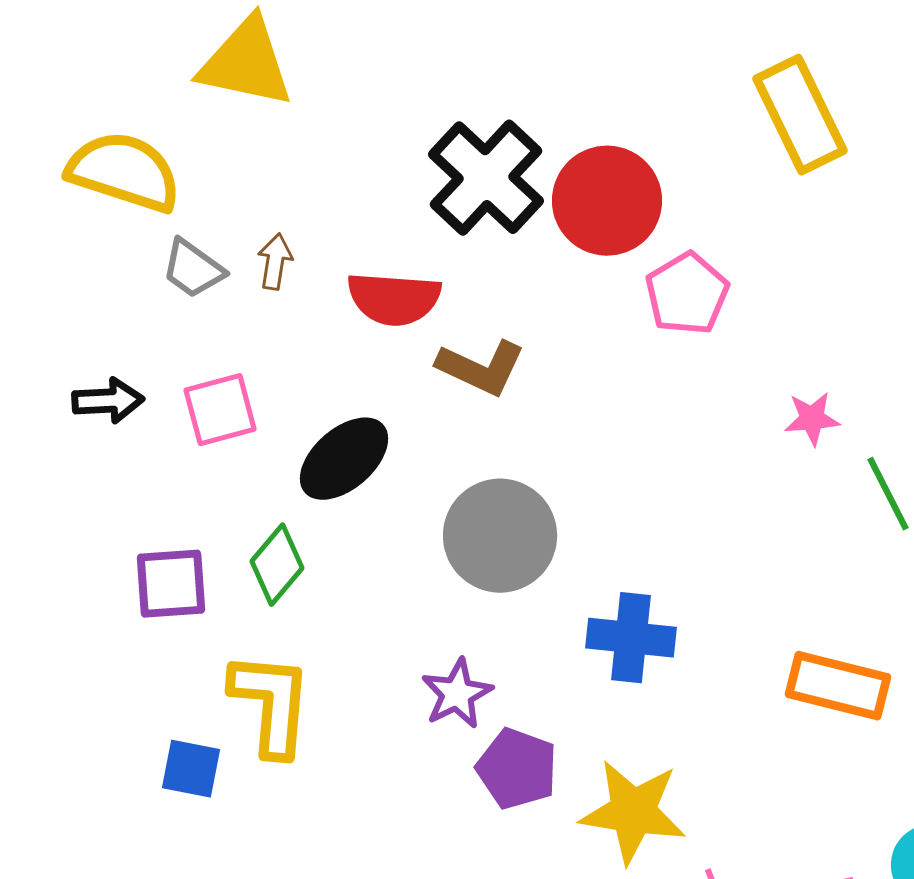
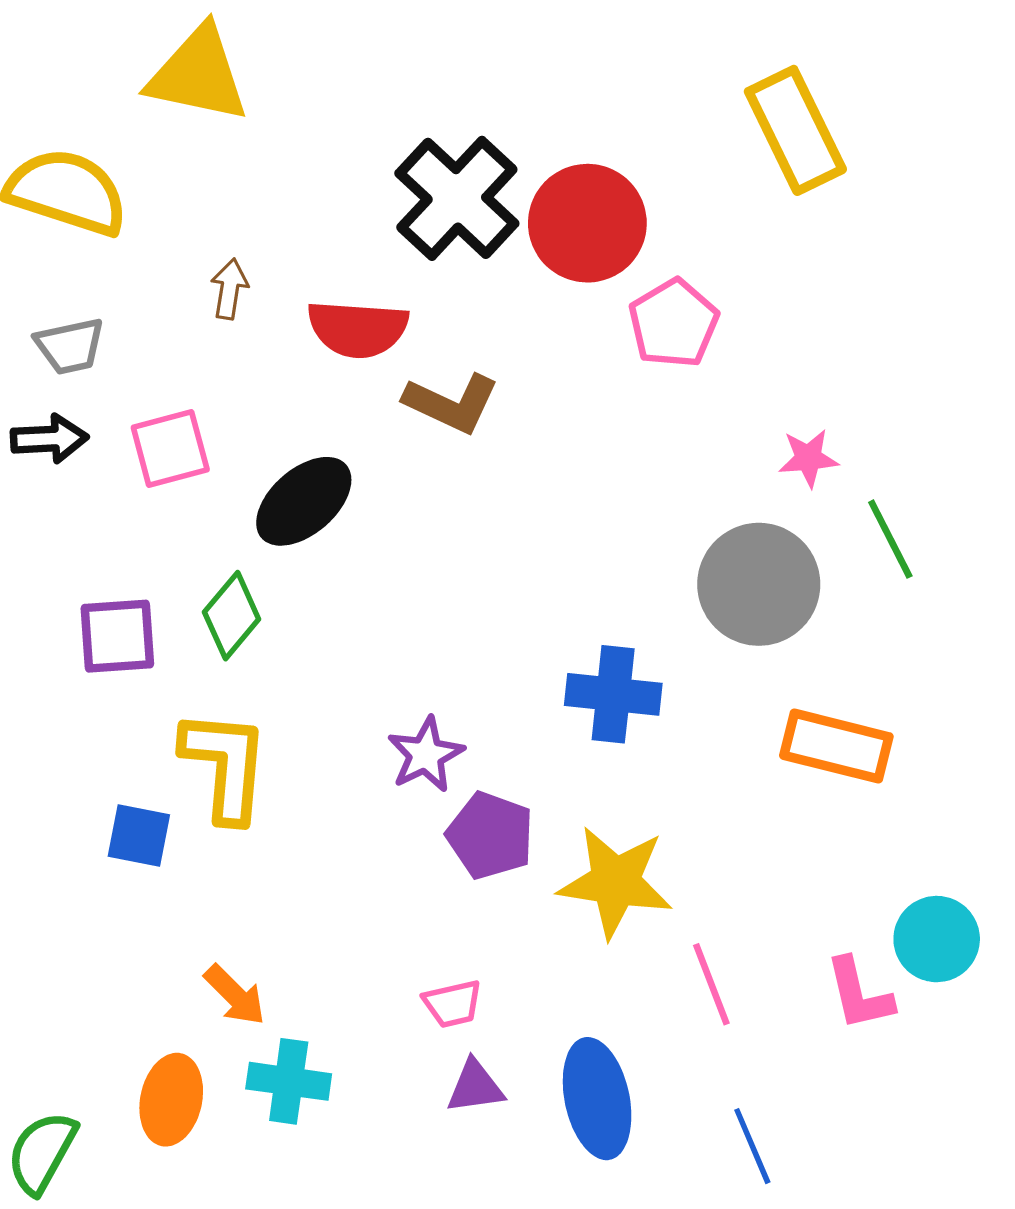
gray trapezoid: (193, 269) -> (70, 346), moved, turned -48
gray circle: (500, 536) -> (759, 584), moved

